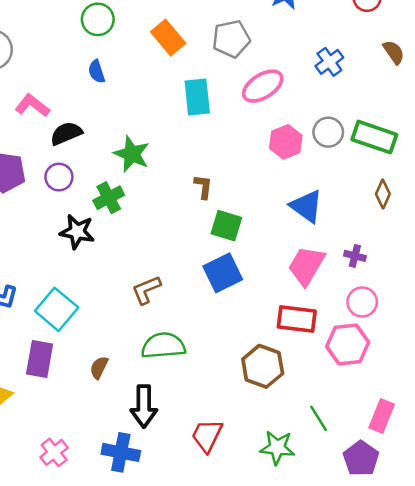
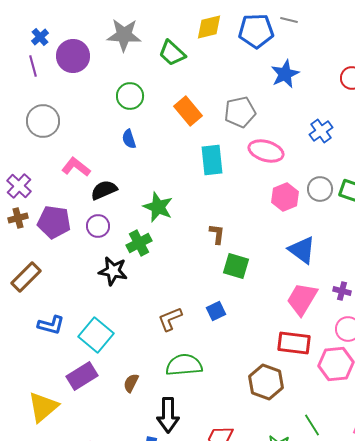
pink ellipse: (263, 86) -> (266, 151), turned 48
blue square: (223, 273) -> (216, 311), moved, size x0.6
purple rectangle: (40, 359) -> (82, 376), turned 48

